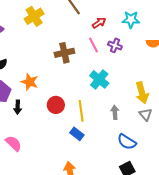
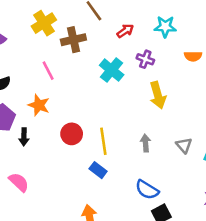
pink line: (94, 45) -> (48, 71), moved
brown cross: (64, 53) -> (73, 40), moved
cyan cross: (99, 79) -> (112, 70), moved
yellow arrow: (142, 93) -> (158, 95), moved
blue semicircle: (127, 142) -> (147, 190), moved

